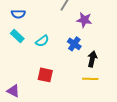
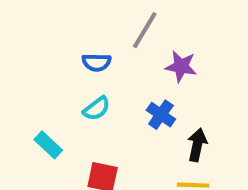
blue semicircle: (18, 14) -> (97, 62), moved
cyan rectangle: (17, 36) -> (48, 145), moved

